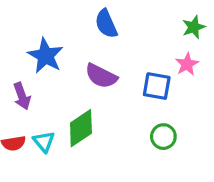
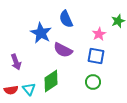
blue star: (46, 56) -> (41, 33), moved
pink star: (187, 64) -> (99, 34), moved
green circle: (163, 137) -> (93, 82), moved

